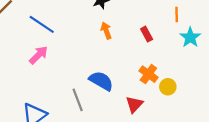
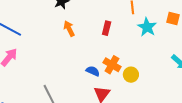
red rectangle: (147, 34) -> (107, 28), turned 48
blue semicircle: (101, 81) -> (93, 71), moved, size x0.6

